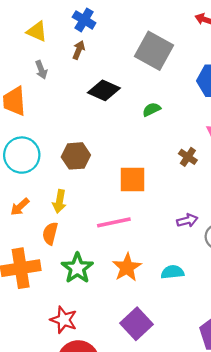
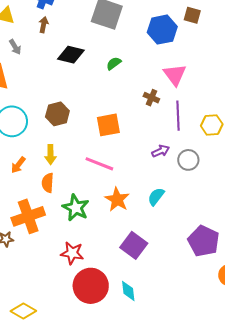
pink line: (114, 222) -> (99, 164), turned 44
cyan semicircle: (172, 272) -> (156, 197), turned -36

